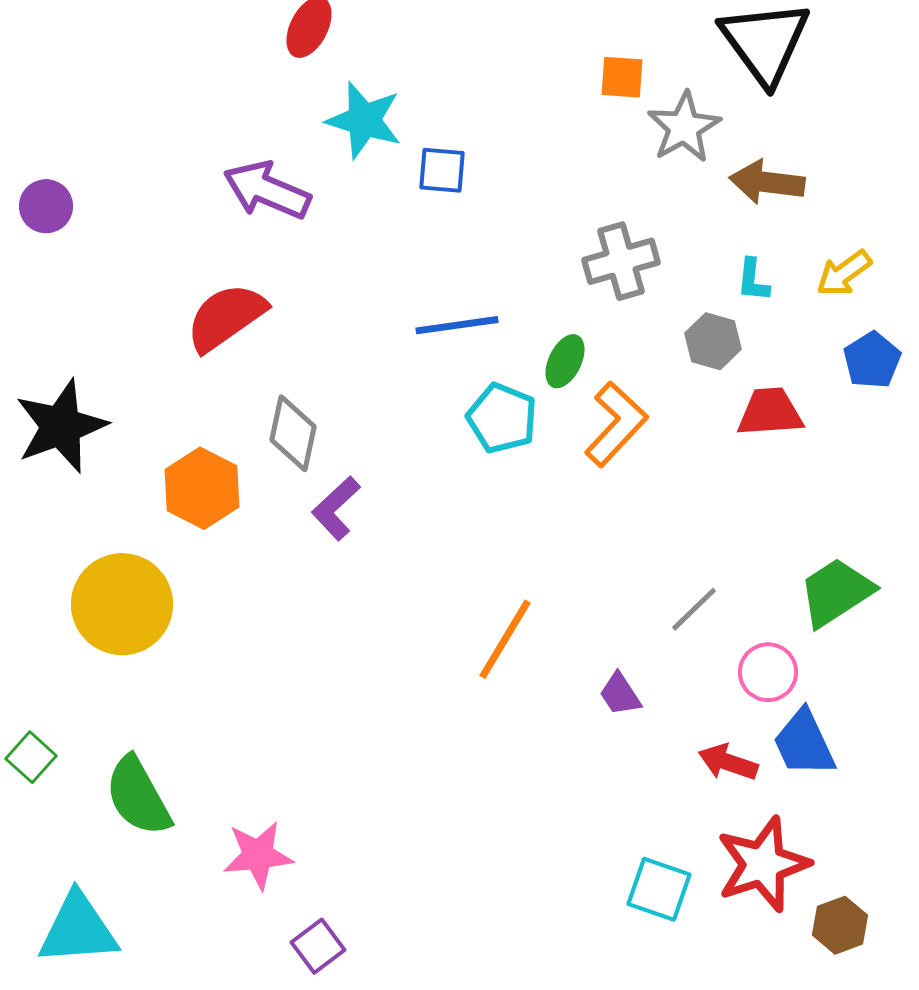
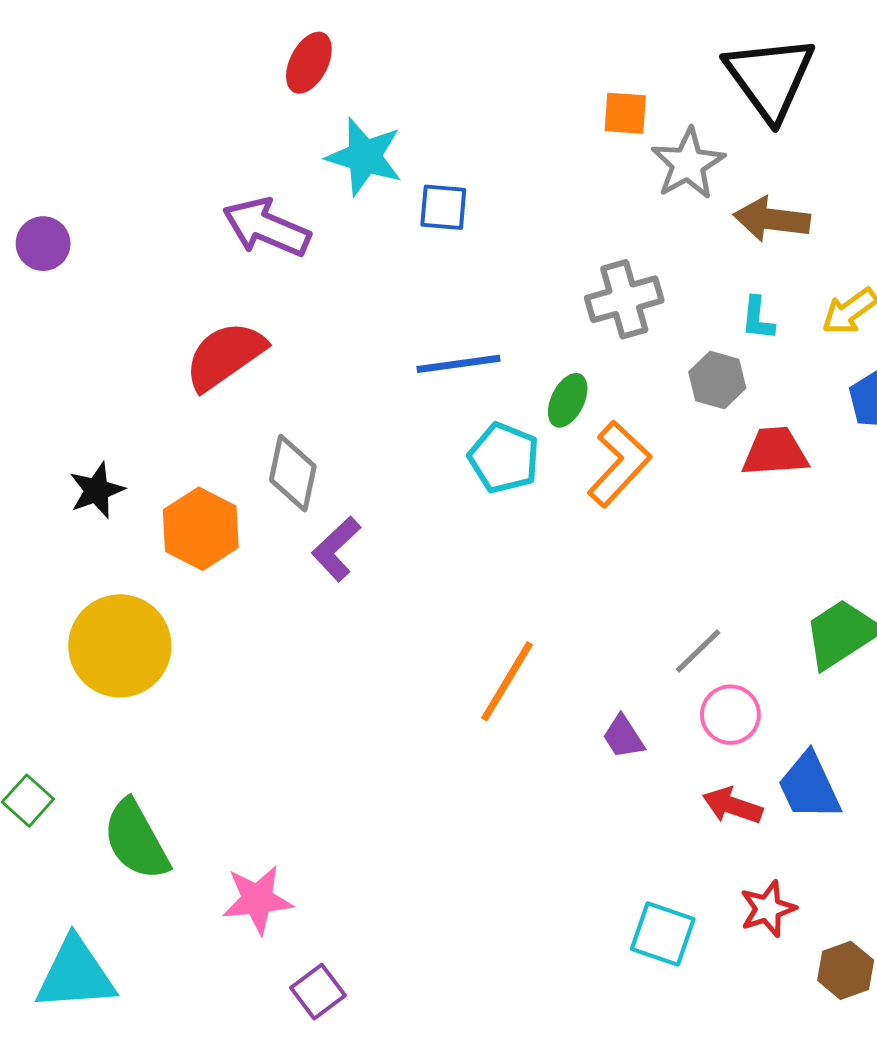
black star: (61, 426) -> (97, 490), moved, size x0.6
pink circle: (768, 672) -> (730, 715), moved
red star: (763, 864) -> (768, 909), size x0.6

